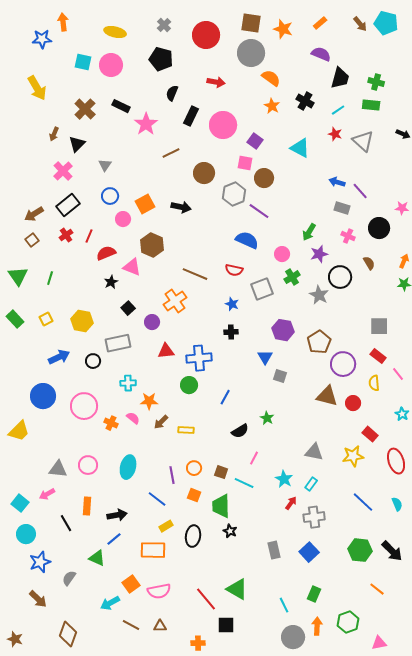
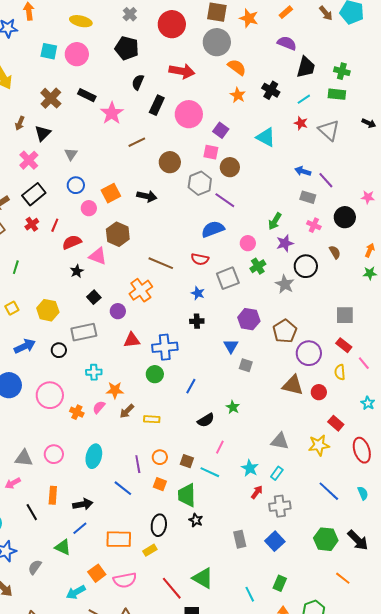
red arrow: (216, 82) -> (182, 71), size x1.4
blue semicircle: (247, 240) -> (213, 229), turned -45
pink semicircle: (133, 418) -> (99, 407), turned -88
yellow rectangle: (166, 526) -> (150, 550), moved

